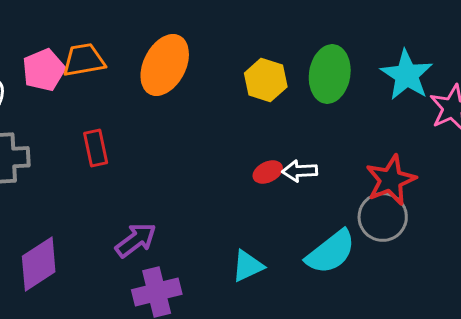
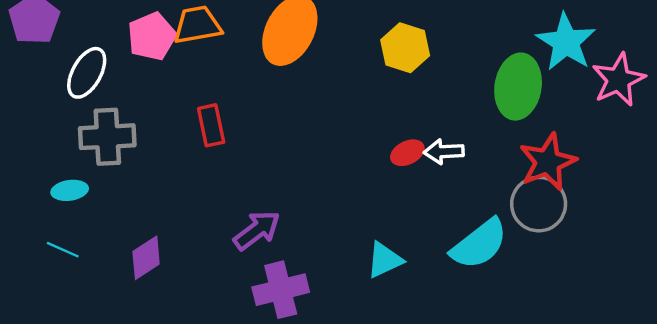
green ellipse: (330, 74) -> (518, 87), moved
purple diamond: (39, 264) -> (146, 258), size x0.7

